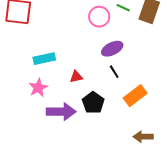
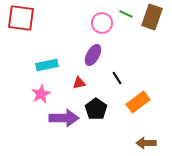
purple ellipse: (112, 49) -> (93, 55), moved, turned -35

